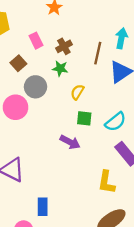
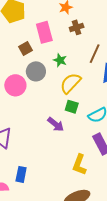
pink rectangle: (36, 41) -> (44, 32), size x1.5
brown cross: (64, 46) -> (77, 27), moved
yellow semicircle: (77, 92) -> (70, 83), size x1.6

